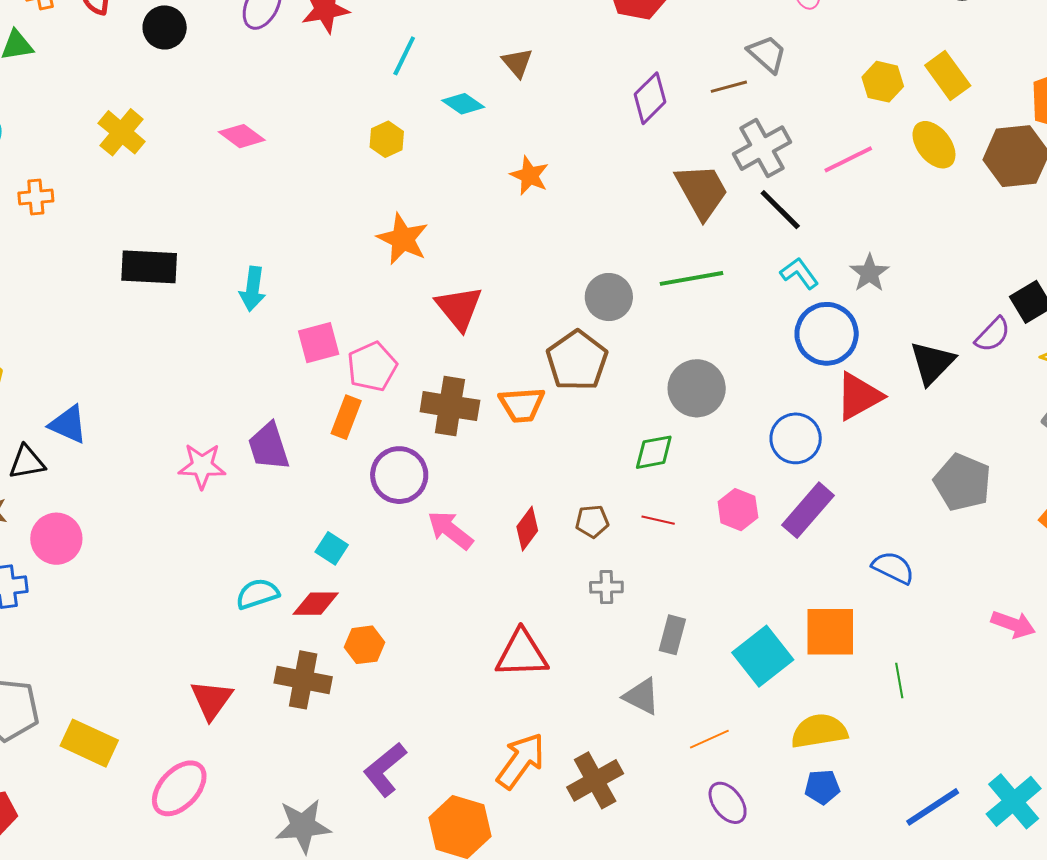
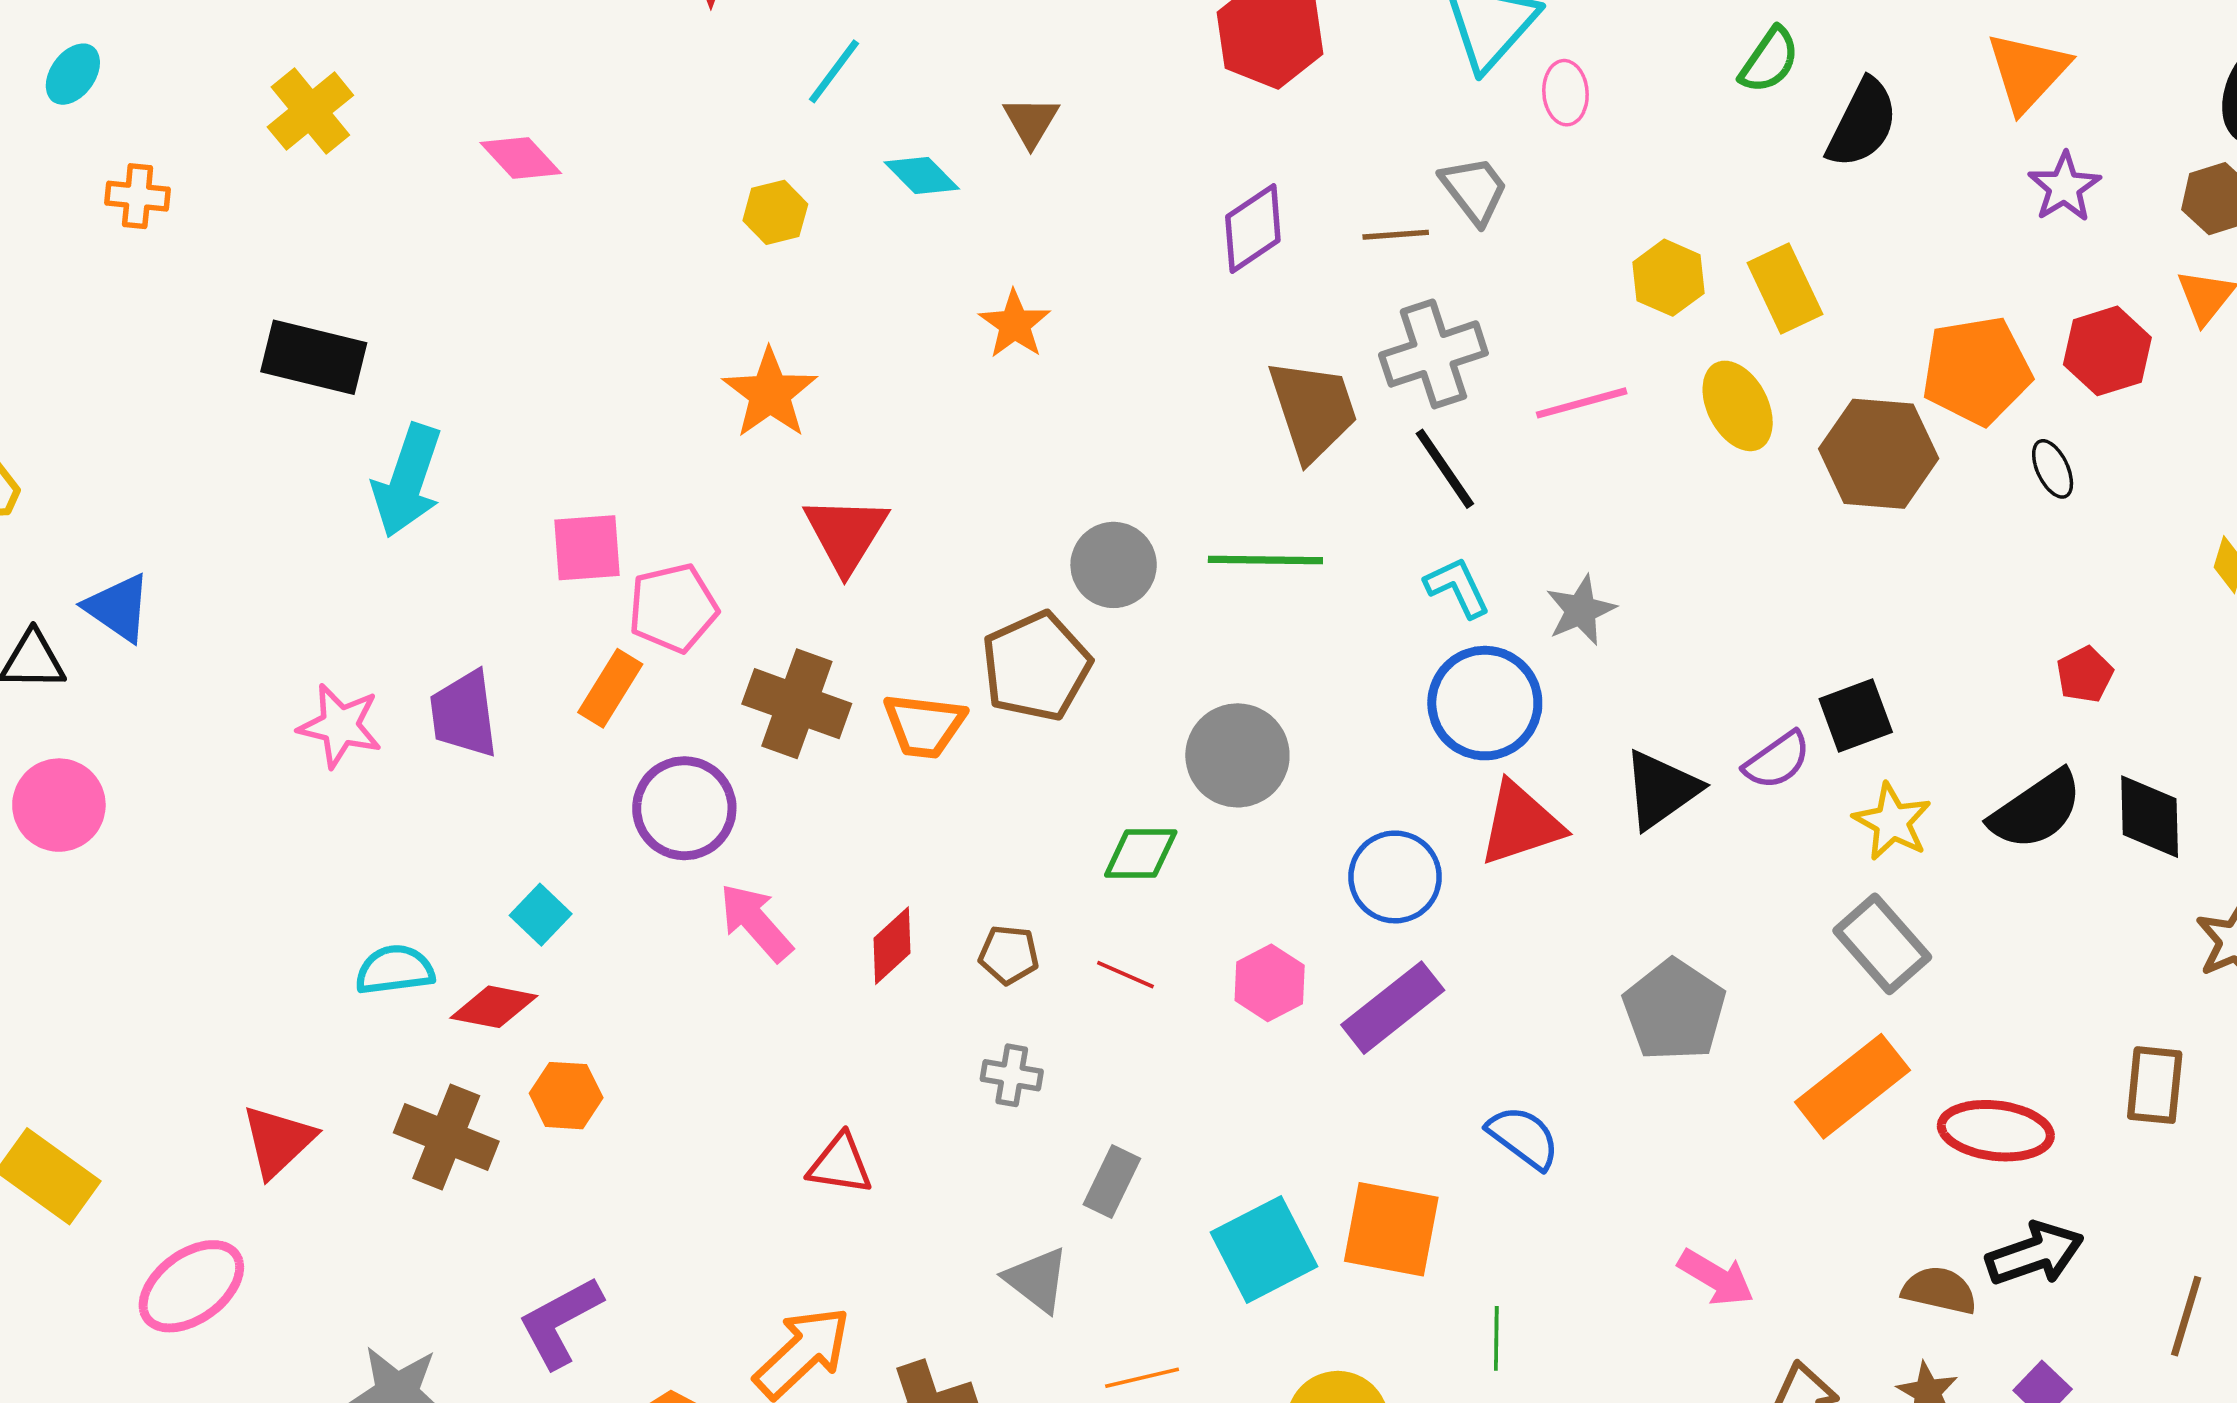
cyan arrow: (253, 289) -> (407, 481), moved, size x1.4
red triangle: (522, 654) -> (840, 1164), size x0.7

